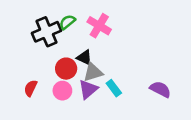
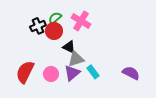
black cross: (47, 32) -> (38, 26), size x0.7
red circle: (66, 69) -> (54, 31), moved
red semicircle: (31, 88) -> (25, 72), size x1.6

